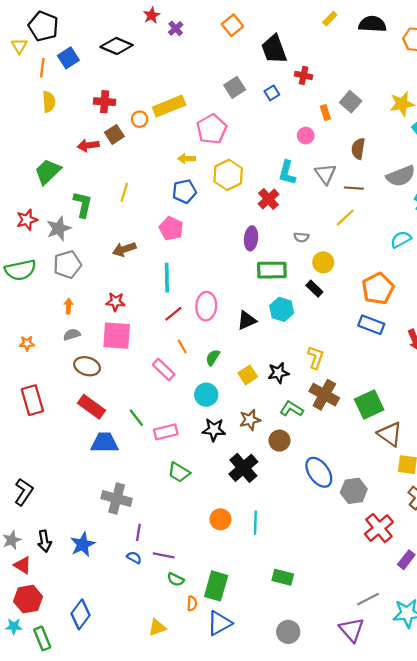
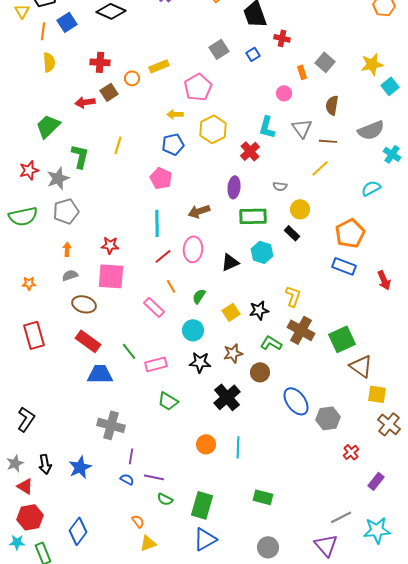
yellow rectangle: (169, 106) -> (159, 66), size x0.7
brown arrow: (124, 249) -> (199, 211), moved
red cross: (379, 528) -> (351, 452), size x0.6
orange semicircle: (192, 603) -> (138, 521), moved, turned -40

